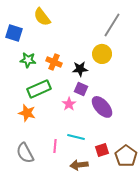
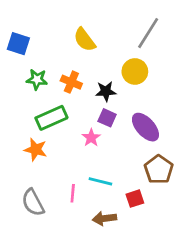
yellow semicircle: (42, 17) -> (85, 40), moved
purple ellipse: (102, 107) -> (145, 127), moved
brown pentagon: (126, 156) -> (159, 169), moved

